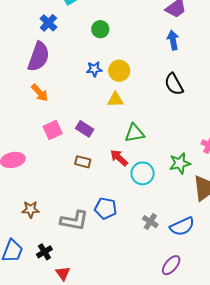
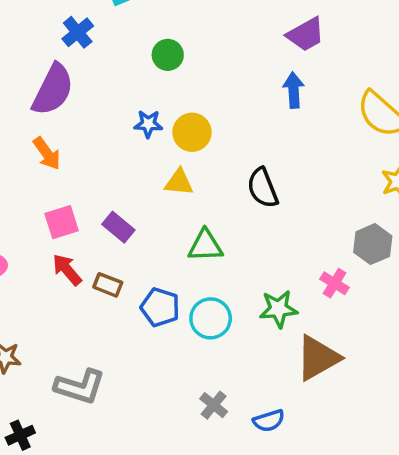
black semicircle: (174, 84) -> (263, 188), moved
red arrow: (119, 158) -> (67, 270), moved
blue pentagon: (106, 208) -> (160, 307), moved
blue semicircle: (182, 226) -> (269, 421), size x0.7

